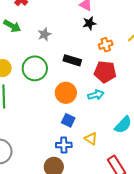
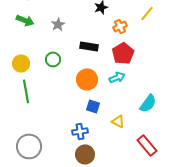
green circle: (35, 68) -> (53, 59), size x0.6
red pentagon: (105, 72) -> (123, 53), turned -30
blue cross: (64, 145) -> (80, 131), moved

